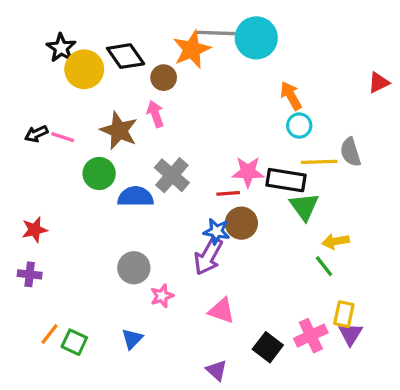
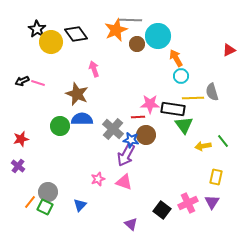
cyan circle: (256, 38) -> (158, 36), moved
brown circle: (164, 78) -> (137, 44), moved
brown star: (119, 131) -> (77, 94), moved
green circle: (99, 174) -> (60, 126), moved
gray cross: (172, 175) -> (113, 129), moved
green line: (324, 266) -> (223, 141), moved
gray circle: (134, 268) -> (48, 192), moved
purple cross: (30, 274) -> (18, 166), turned 32
pink triangle: (221, 311) -> (124, 182), moved
yellow rectangle: (344, 314) -> (216, 177), moved

